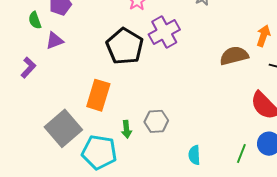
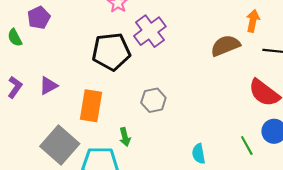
purple triangle: (55, 41) -> (48, 86), moved
black pentagon: (125, 46) -> (111, 52), turned -30
gray hexagon: (156, 121) -> (153, 100), moved
green line: (241, 153) -> (247, 145), turned -42

